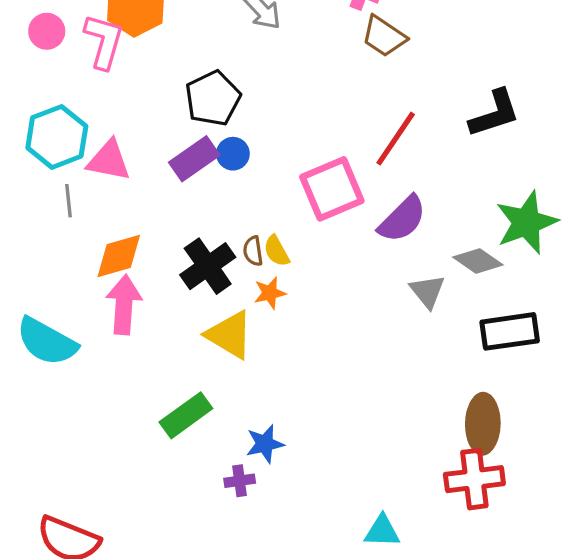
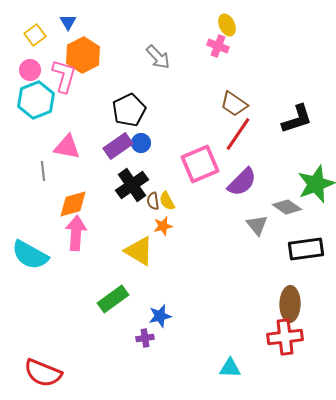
brown trapezoid: (384, 36) -> (234, 104), moved
cyan hexagon: (57, 137) -> (36, 100), moved
black cross: (208, 266) -> (132, 185), moved

